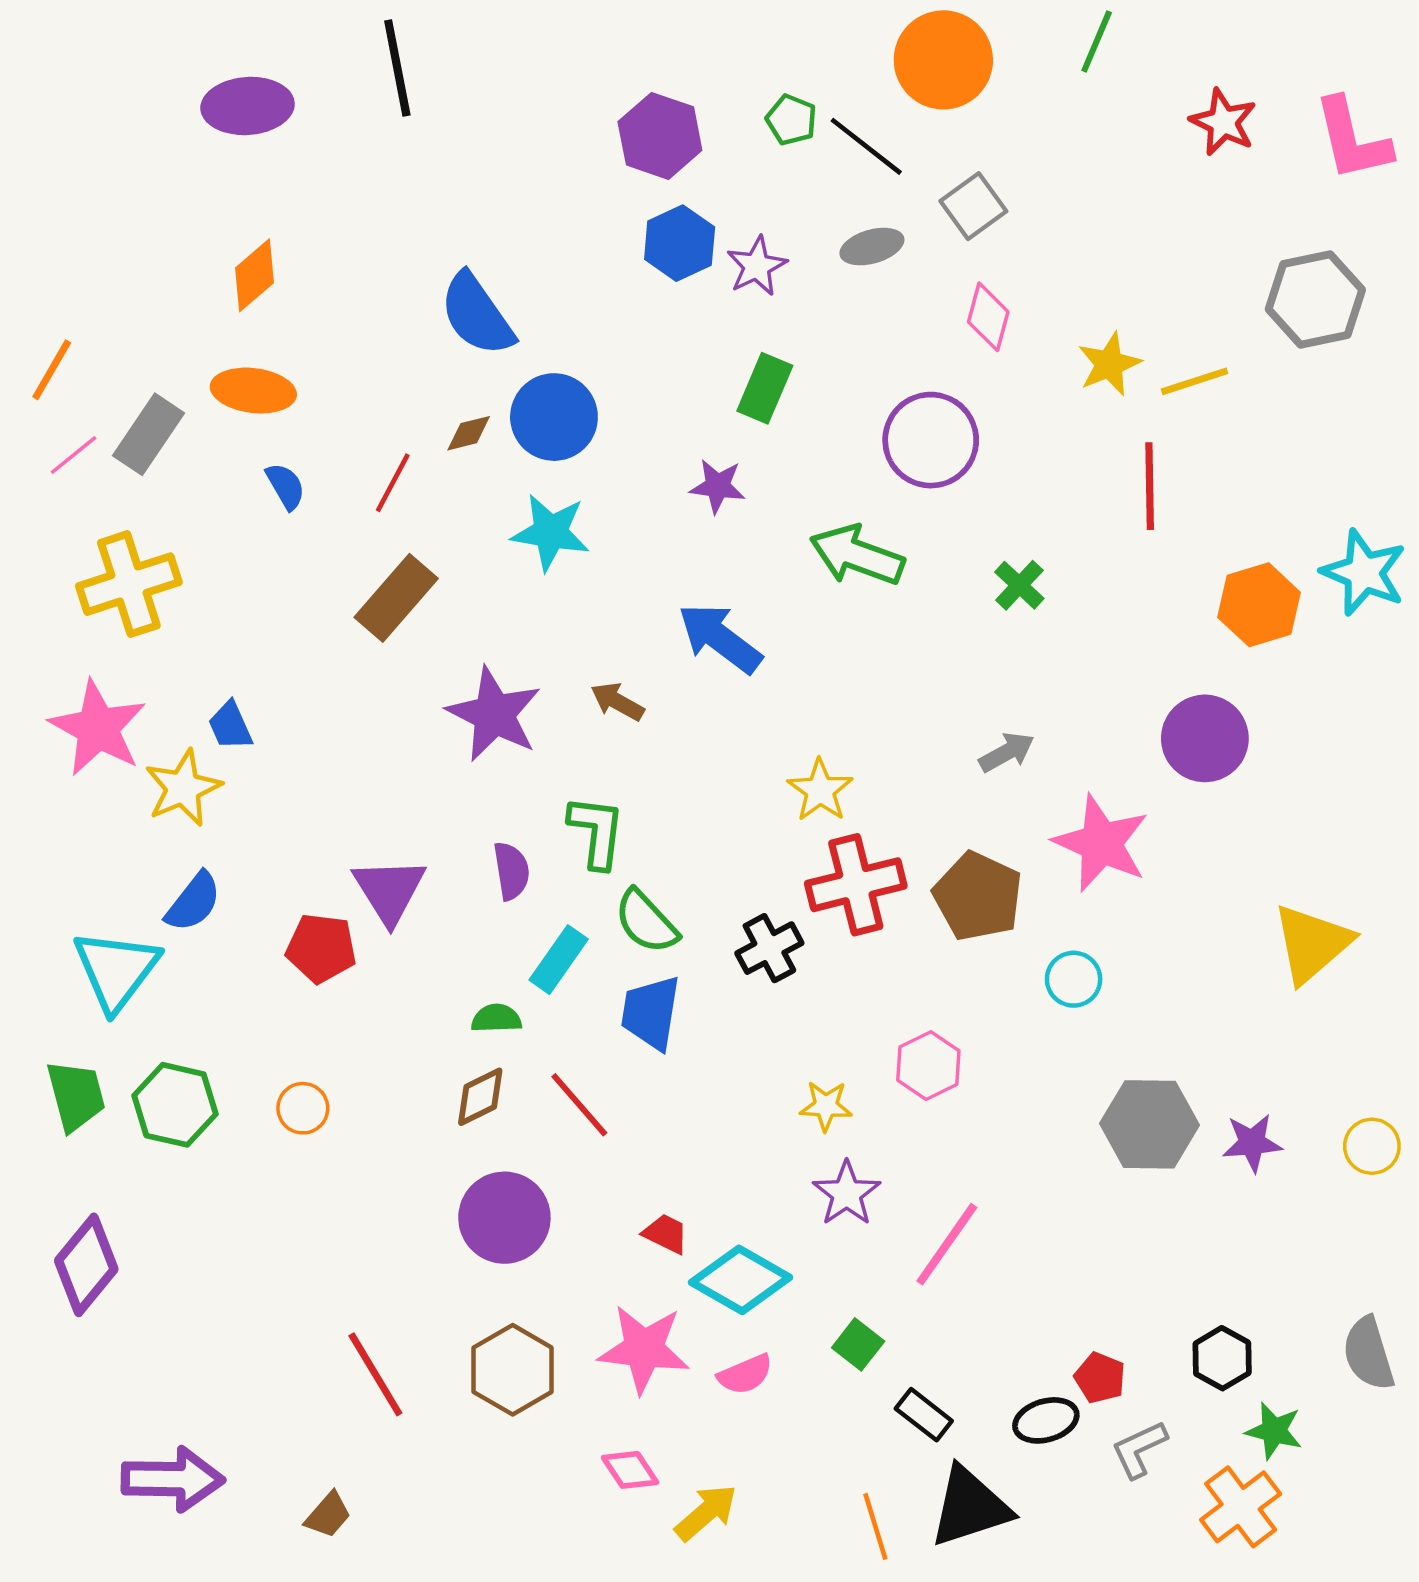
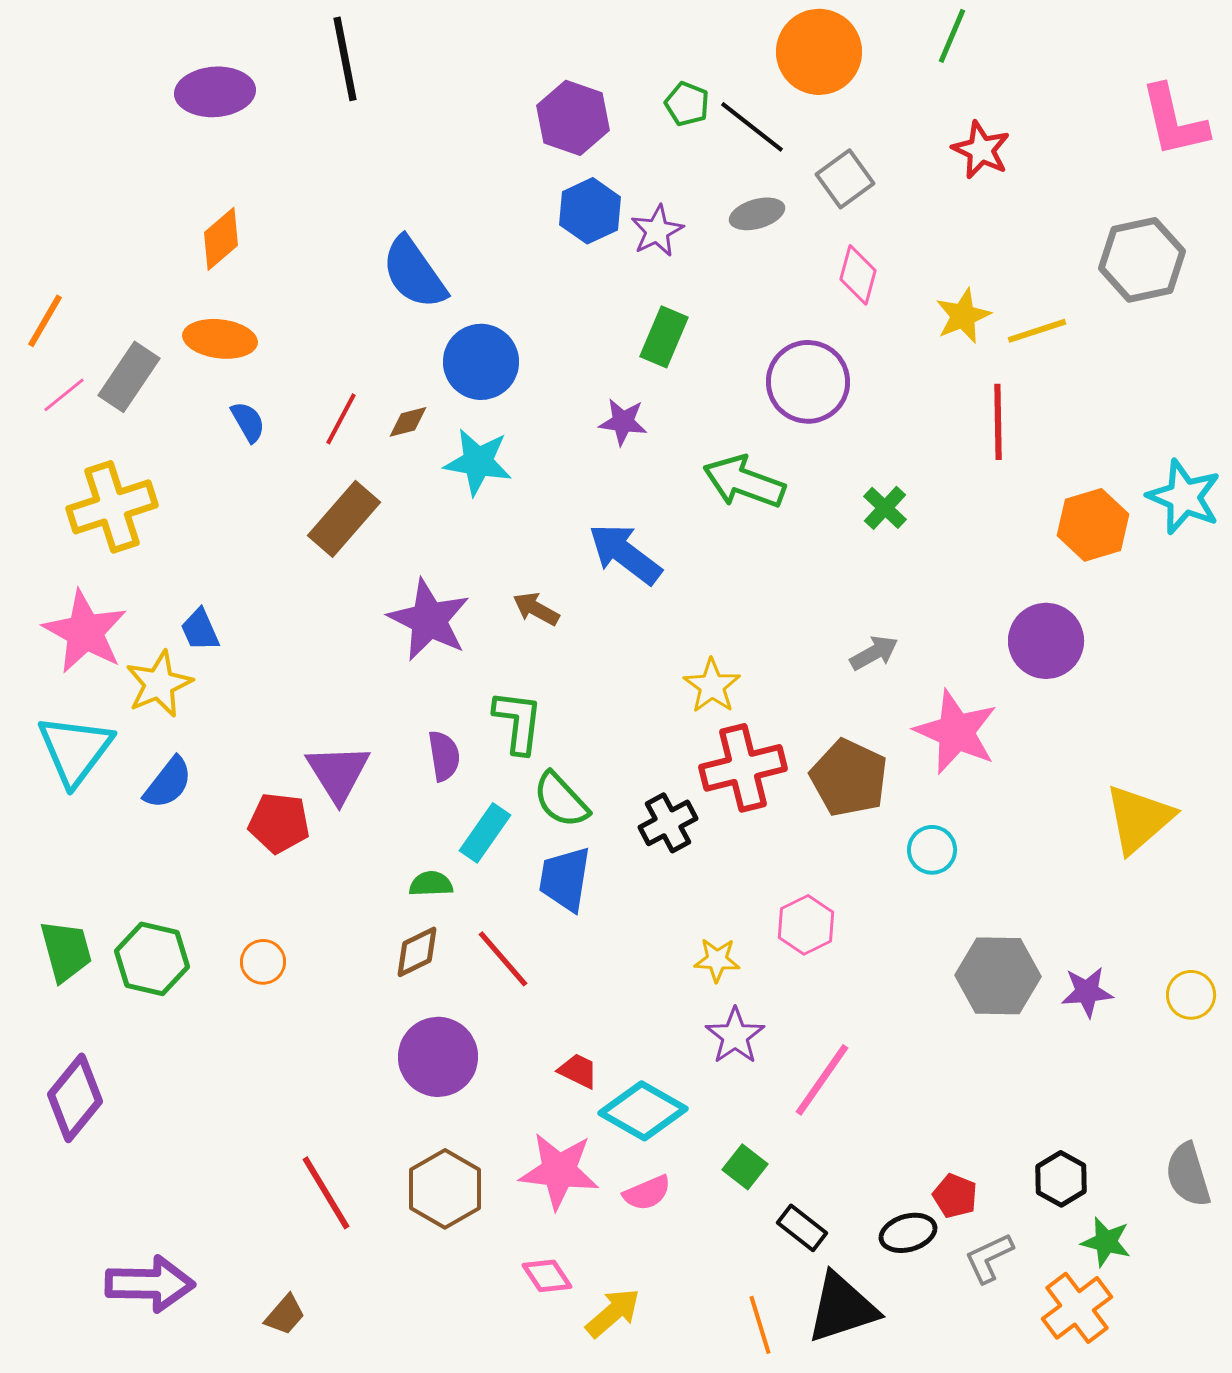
red star: (1223, 122) -> (981, 150), moved
brown diamond: (469, 433) -> (408, 422), moved
cyan triangle: (116, 970) -> (75, 750), moved

